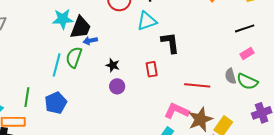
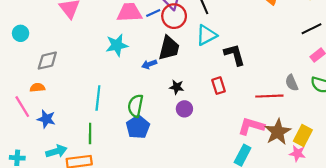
black trapezoid: (81, 27) -> (169, 48), moved
green semicircle: (74, 57) -> (136, 106), moved
cyan line: (57, 65) -> (98, 98), moved
gray semicircle: (230, 76) -> (292, 83), moved
blue pentagon: (56, 103) -> (138, 127), moved

